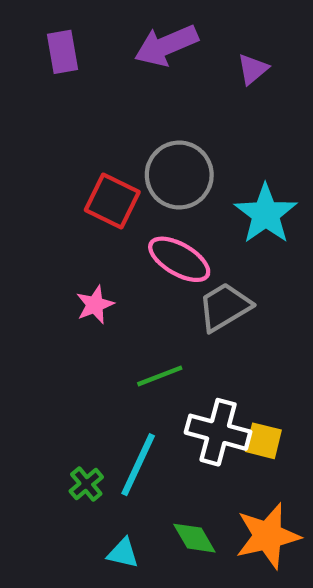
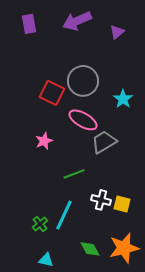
cyan star: (266, 214) -> (123, 99), size x0.7
white cross: (218, 432) -> (101, 200), size x0.7
cyan triangle: (123, 553) -> (46, 260), moved

